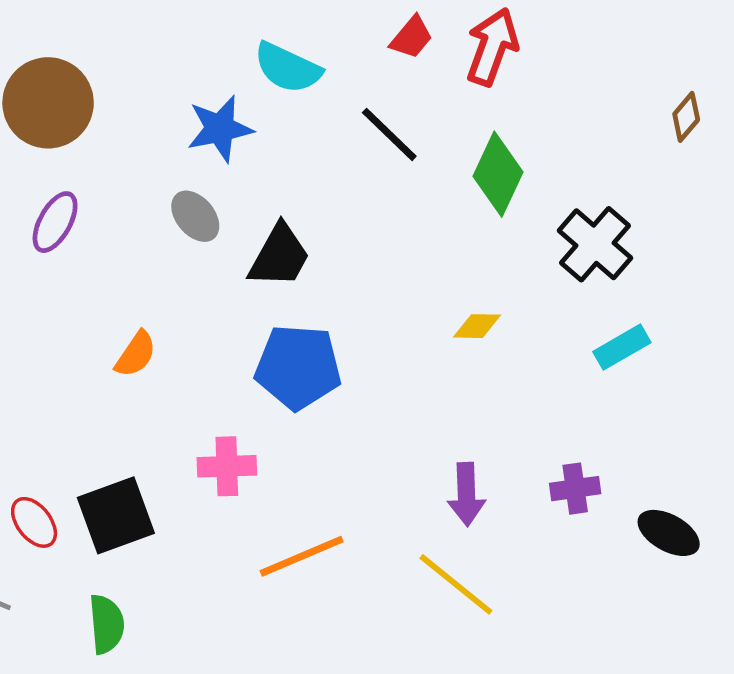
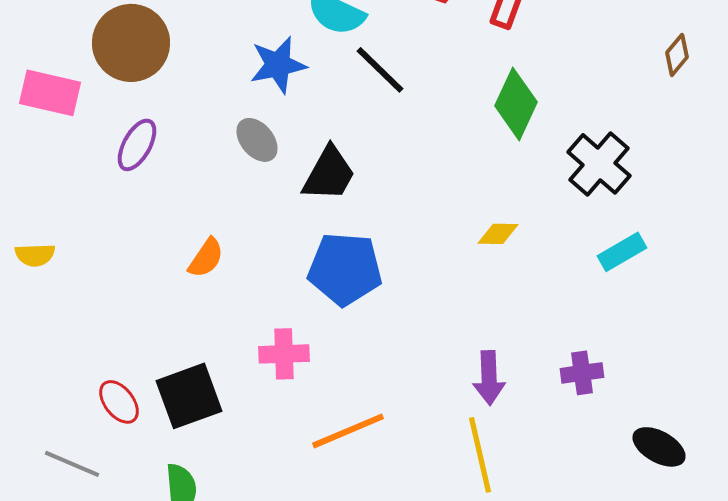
black line: (389, 134) -> (380, 70), moved
black ellipse: (669, 533) -> (659, 447), moved
yellow line: (456, 584) -> (480, 455), turned 38

